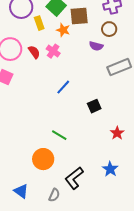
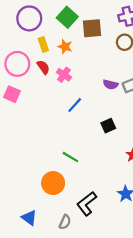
yellow rectangle: (39, 23) -> (43, 44), moved
orange star: (63, 30) -> (65, 47), moved
purple semicircle: (96, 46) -> (110, 84), moved
pink cross: (53, 51) -> (64, 75), moved

